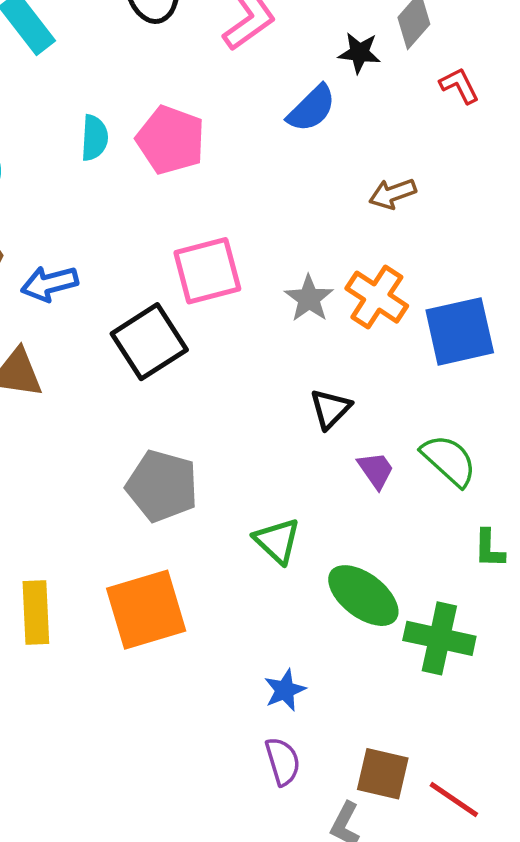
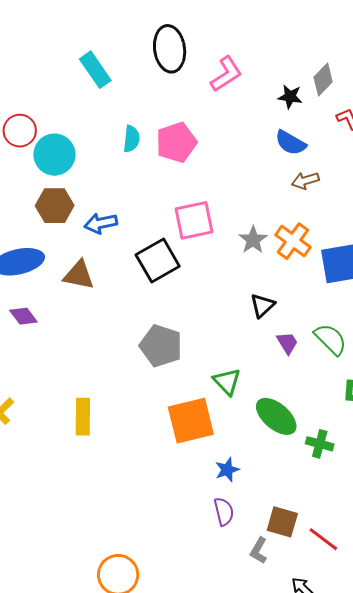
blue semicircle: (312, 108) -> (290, 143), moved, turned 72
pink pentagon: (171, 140) -> (176, 142), turned 30
orange square: (146, 610) -> (191, 421), moved
green cross: (439, 638) -> (320, 444), size x0.7

